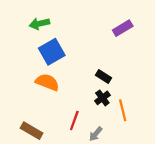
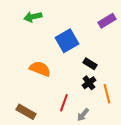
blue square: (52, 52) -> (67, 41), moved

